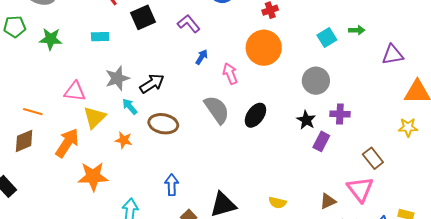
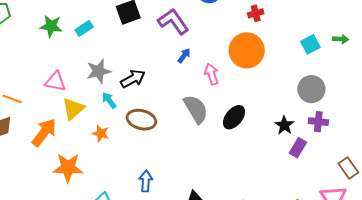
purple L-shape: (189, 24) -> (173, 21), size x1.4
cyan rectangle: (100, 37) -> (84, 28), turned -36
green star: (51, 39) -> (51, 26), moved
gray circle: (316, 81) -> (311, 89), moved

